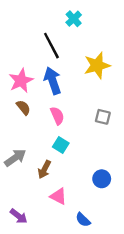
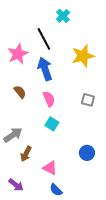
pink star: (21, 81) -> (18, 54), moved
brown arrow: (44, 169) -> (26, 154), moved
blue semicircle: (83, 220) -> (56, 190), moved

